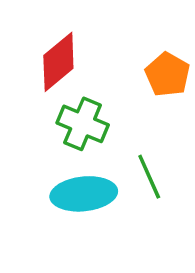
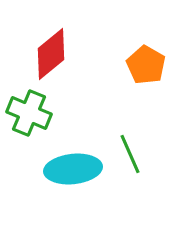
green cross: (83, 124) -> (29, 113), moved

